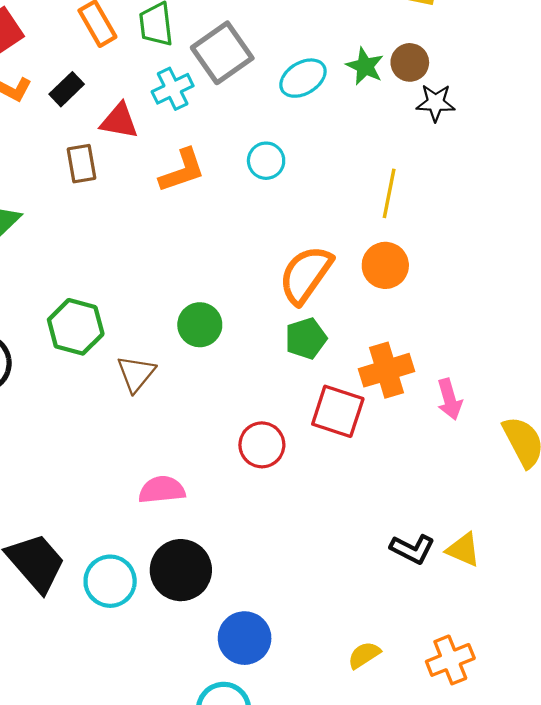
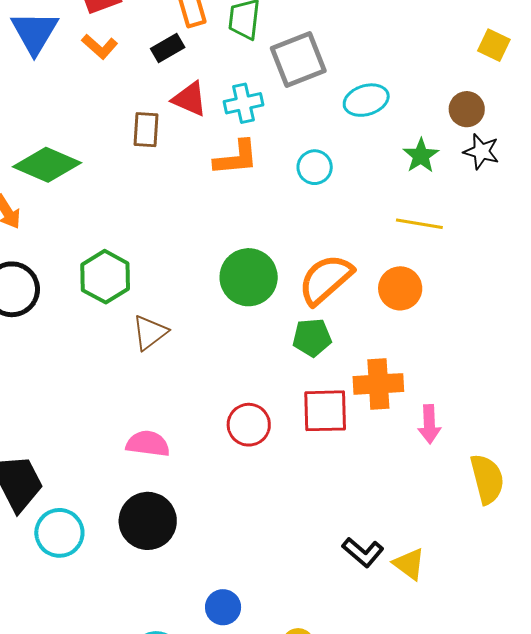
green star: (365, 66) -> (421, 156), moved
black rectangle: (67, 89) -> (168, 48), moved
cyan cross: (173, 89) -> (244, 103), moved
yellow line: (389, 193) -> (419, 224), turned 75
green circle: (200, 325) -> (249, 277), moved, size x1.4
red square: (338, 411) -> (325, 411), turned -33
cyan circle: (110, 581) -> (59, 533), moved
blue circle: (245, 638) -> (223, 607), moved, size x0.7

